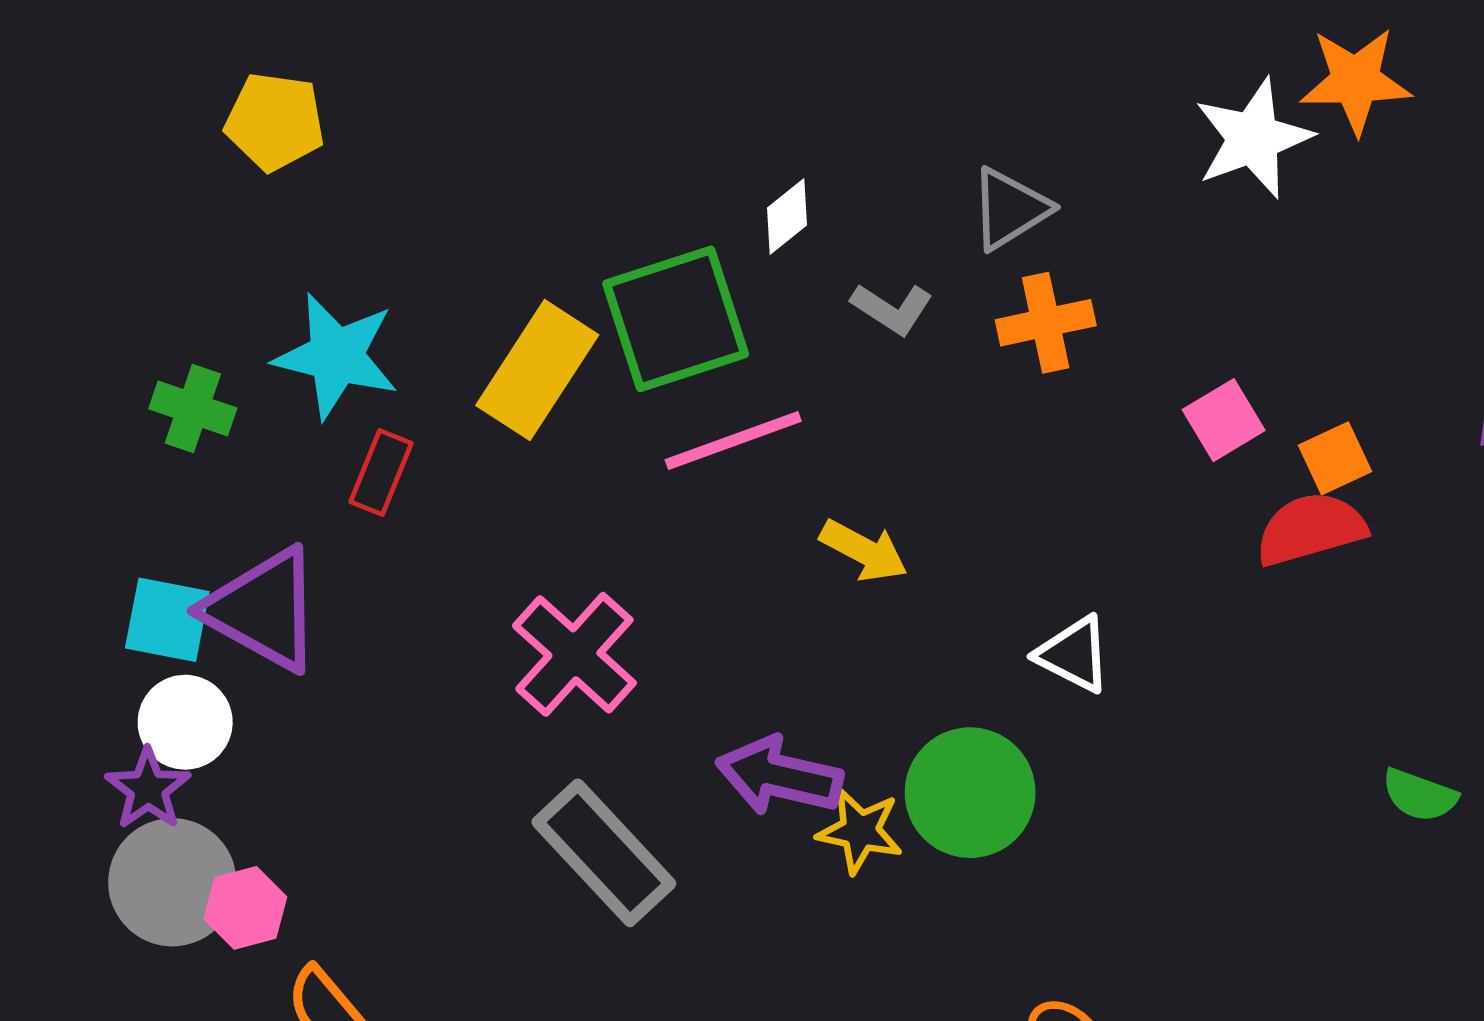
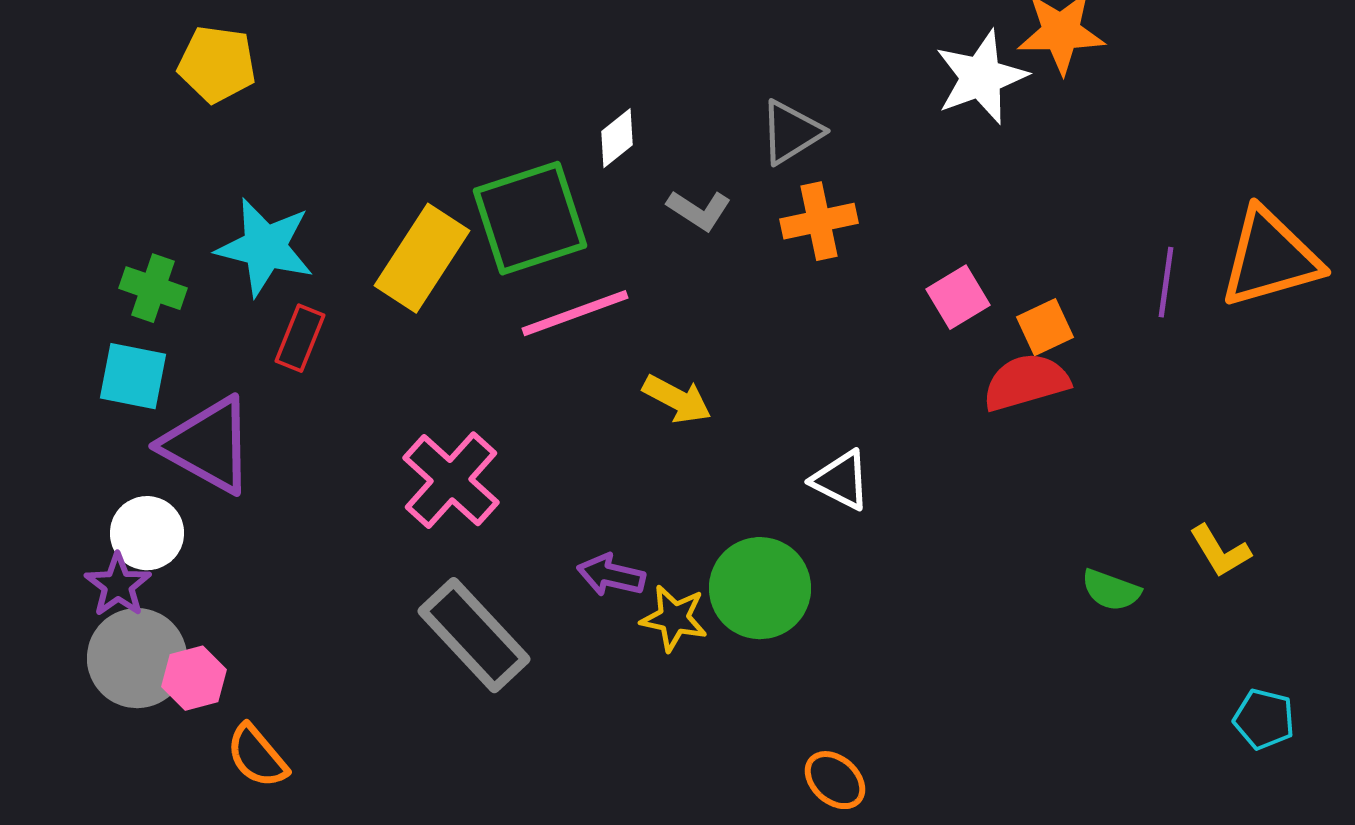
cyan square: (167, 620) -> (133, 376), moved
purple arrow: (779, 776) -> (611, 575), size x0.7

